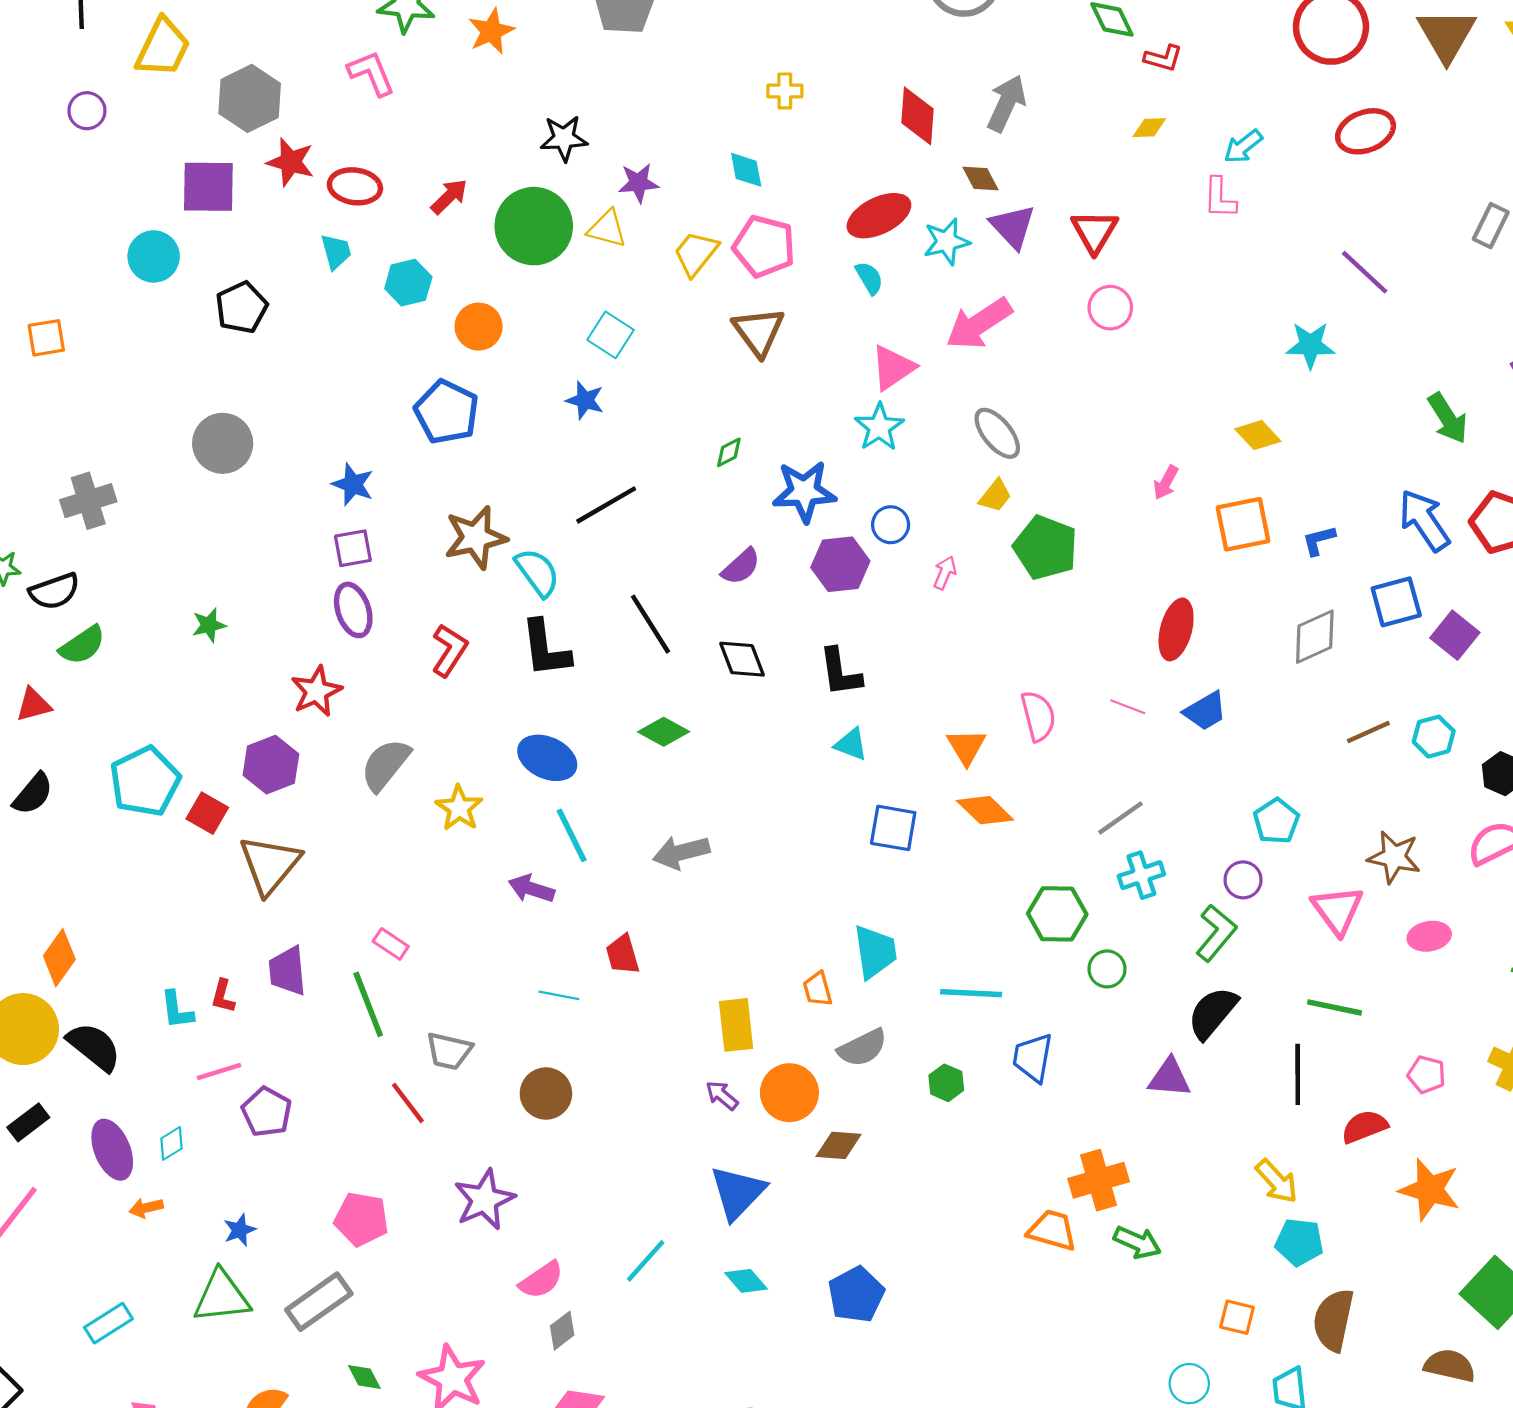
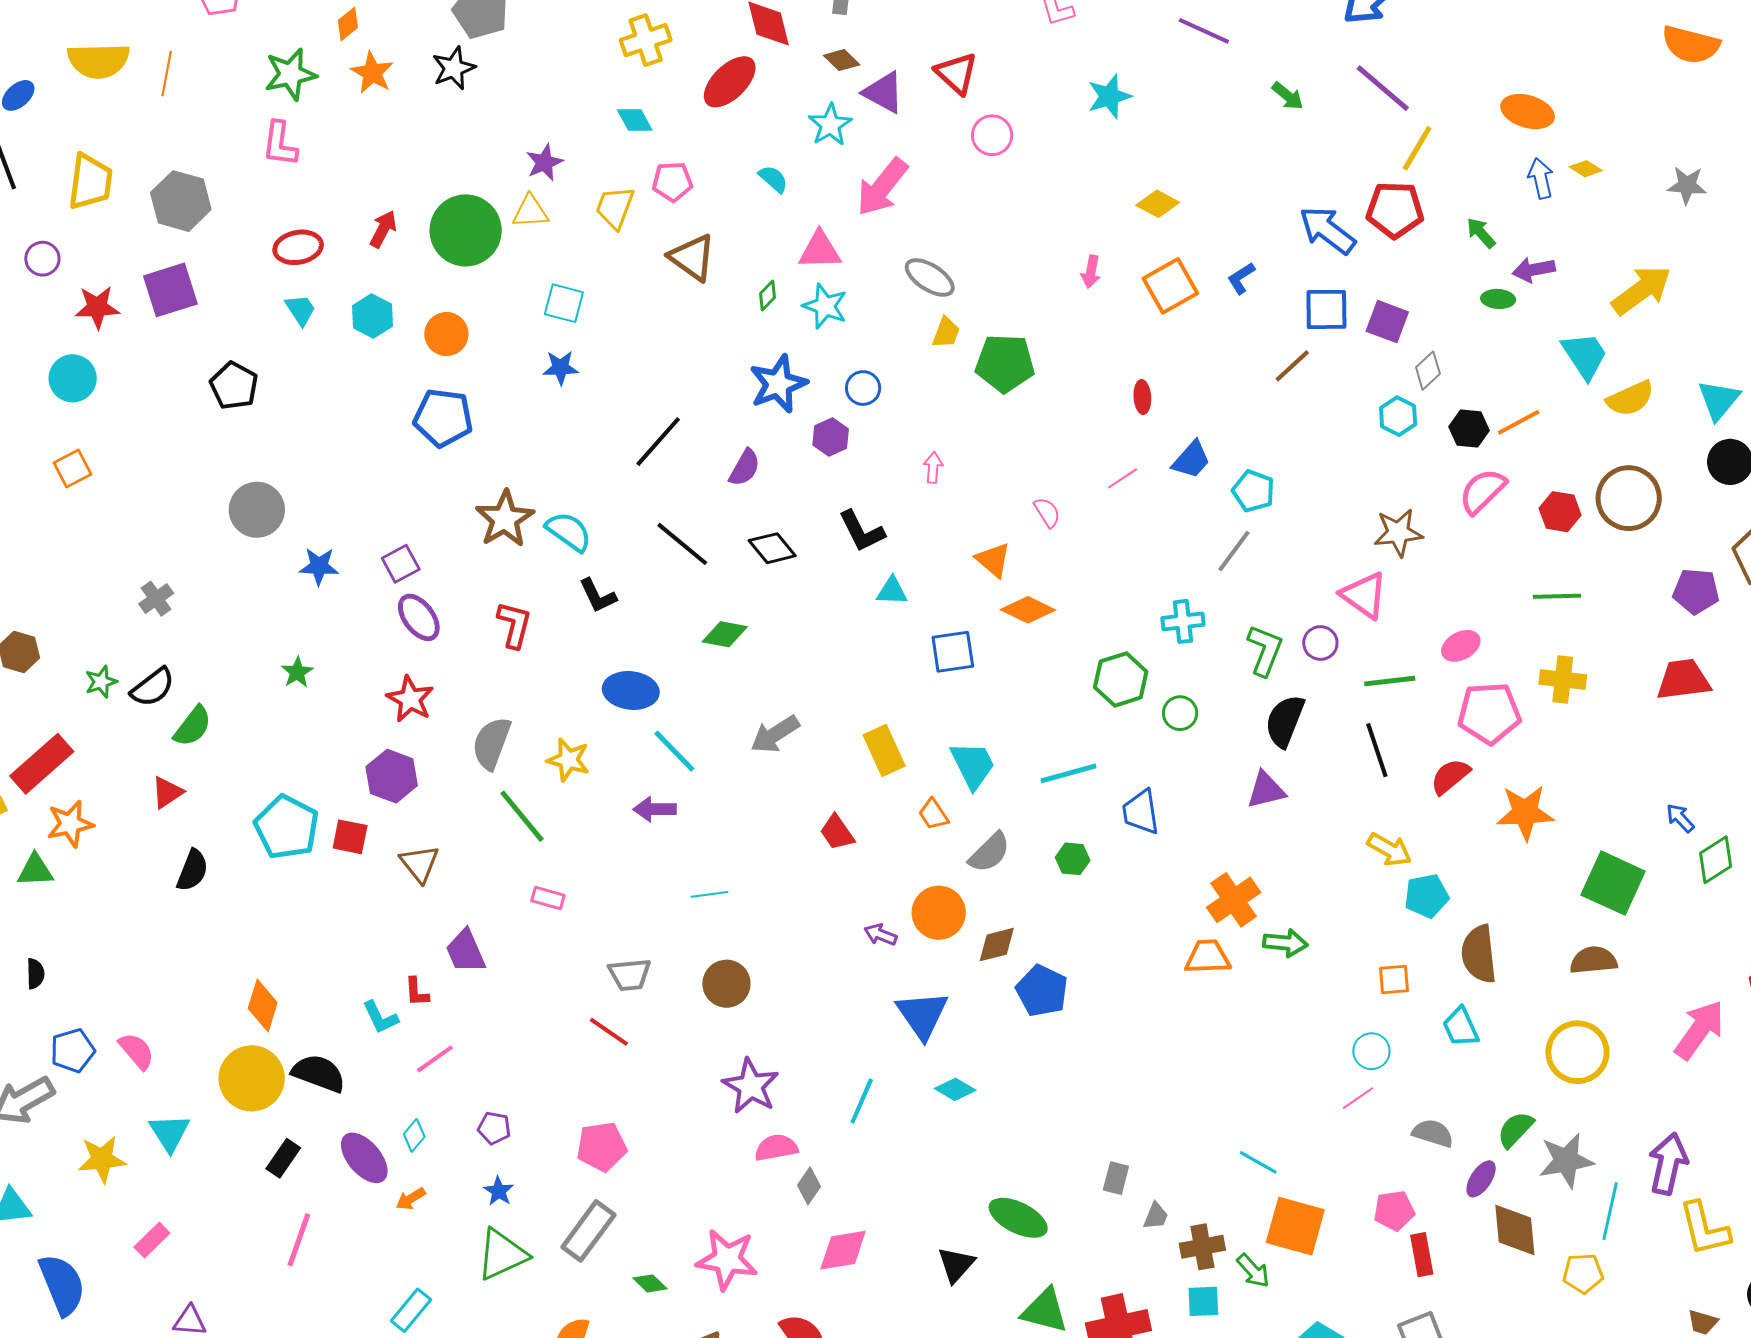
pink L-shape: (371, 73) -> (280, 144), turned -132
yellow cross: (785, 91) -> (646, 40), size x1.5
black star: (564, 138) -> (454, 68), moved
red star: (290, 162) -> (97, 307), moved
red ellipse: (879, 216) -> (730, 82), moved
pink pentagon: (764, 246) -> (672, 182), size x0.7
cyan circle: (154, 256) -> (73, 378), moved
cyan star: (1310, 345) -> (1109, 96), moved
pink triangle: (893, 368) -> (820, 250), turned 51
green arrow: (1448, 418) -> (1288, 96), moved, size x0.7
green diamond: (729, 452) -> (767, 296), moved
blue star: (353, 484) -> (319, 566), moved
gray cross: (88, 501) -> (156, 599), size x0.7
black line: (606, 505) -> (658, 442), moved
purple hexagon: (840, 564) -> (831, 437), size x0.7
pink arrow: (945, 573) -> (933, 468), moved
blue square: (1396, 602) -> (1326, 309), turned 33
red ellipse: (1176, 629) -> (1142, 397), size x0.6
gray diamond: (1315, 637) -> (1428, 371), moved, size x0.7
black L-shape: (545, 649) -> (598, 596), size x0.7
pink line: (1128, 707) -> (1123, 478), turned -36
pink semicircle: (1038, 716) -> (1047, 512), size x0.7
brown line: (1368, 732) -> (1292, 366), moved
gray line: (1120, 818) -> (1234, 551), moved
cyan pentagon: (1276, 821) -> (1253, 491), moved
brown triangle: (270, 865) -> (419, 864), size x0.7
cyan cross: (1141, 875) -> (1183, 621), turned 30
purple circle: (1243, 880) -> (1320, 643), moved
pink ellipse: (1429, 936) -> (1461, 646), moved
red trapezoid: (623, 954) -> (837, 832), moved
green line: (368, 1004) -> (522, 816), moved
yellow rectangle: (736, 1025) -> (884, 750), moved
pink pentagon: (1427, 1075) -> (1489, 713), size x1.8
purple pentagon: (267, 1112) -> (494, 1128), moved, size x0.7
purple star: (484, 1200) -> (751, 1086), moved
pink semicircle: (541, 1280) -> (776, 1148), turned -138
blue pentagon: (856, 1295) -> (1042, 991), moved

